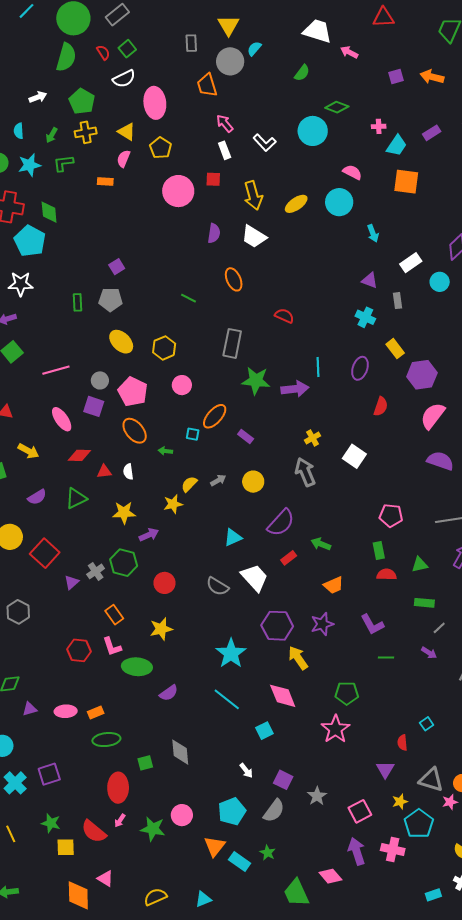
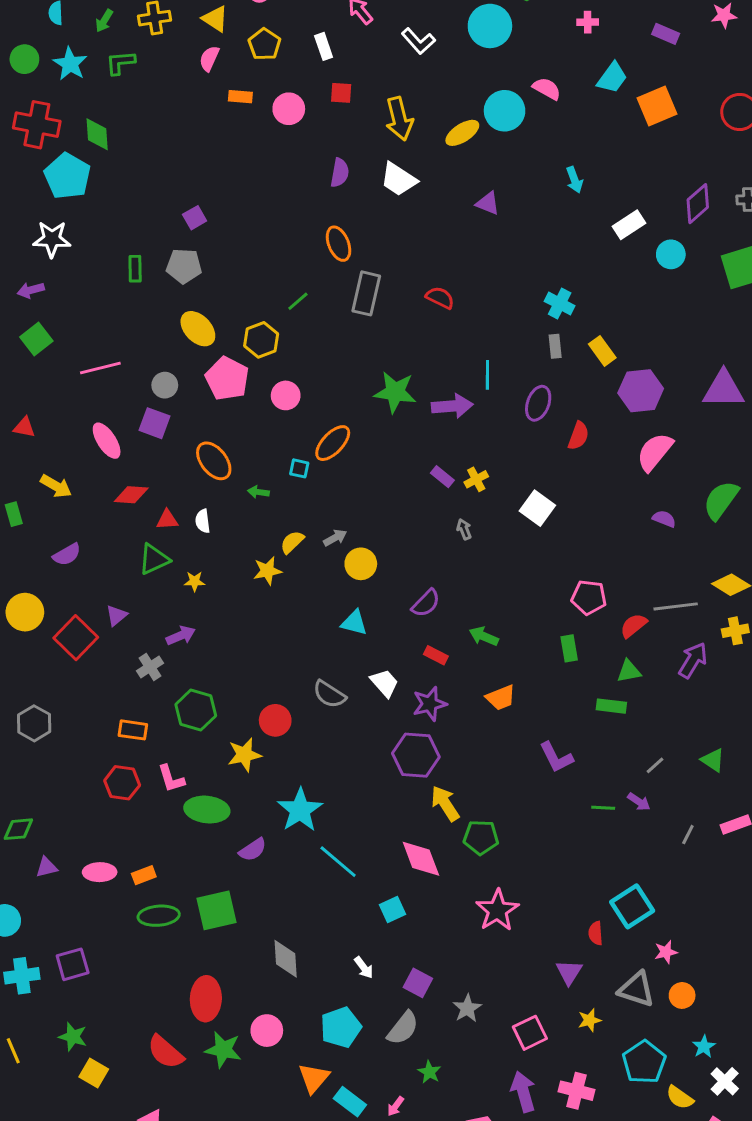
purple rectangle: (432, 133) -> (666, 34), turned 54
cyan trapezoid: (397, 146) -> (612, 78), moved
white rectangle: (225, 150) -> (324, 46), moved
cyan star: (29, 165) -> (70, 64), turned -30
orange rectangle: (105, 182) -> (240, 97), moved
orange square: (406, 182) -> (657, 106), moved, turned -32
pink circle: (178, 191) -> (289, 109), size x0.7
cyan circle: (339, 202) -> (505, 111), moved
orange ellipse: (234, 279) -> (339, 244), moved
purple triangle: (370, 280) -> (488, 203), moved
green line: (188, 298) -> (298, 301), moved, turned -70
gray rectangle: (397, 301) -> (555, 346), moved
gray rectangle: (232, 343) -> (366, 293), moved
purple ellipse: (360, 368) -> (538, 403), moved
pink pentagon: (133, 392) -> (227, 379), moved
purple rectangle: (246, 437) -> (442, 477), moved
purple semicircle: (440, 461) -> (664, 519), size x0.6
gray arrow: (305, 472) -> (464, 529), size x0.5
yellow circle: (253, 482) -> (361, 564), moved
green triangle: (76, 498) -> (154, 559), moved
yellow star: (124, 513) -> (195, 581), size x0.6
purple semicircle: (281, 523) -> (426, 603), size x0.7
purple arrow: (149, 535) -> (181, 636), moved
cyan triangle: (233, 537) -> (354, 623), turned 36
red rectangle: (289, 558) -> (436, 655), turned 63
green hexagon: (124, 563) -> (196, 710), moved
red semicircle: (387, 574) -> (634, 626), moved, turned -42
white trapezoid: (255, 578) -> (385, 683), size x0.7
purple triangle: (72, 582) -> (116, 615), moved
red circle: (165, 583) -> (275, 720), moved
green rectangle: (424, 603) -> (611, 706), moved
orange rectangle: (114, 615) -> (133, 730), moved, turned -48
purple star: (322, 624) -> (430, 704), moved
cyan star: (231, 653) -> (300, 810), moved
green line: (386, 657) -> (603, 808), moved
green pentagon: (347, 693) -> (481, 837), moved
cyan square: (427, 724) -> (632, 906), size x2.0
gray diamond: (180, 752) -> (286, 959), moved
green square: (145, 763) -> (216, 910), moved, size x1.8
cyan cross: (15, 783) -> (22, 976), turned 35
red ellipse: (118, 788) -> (206, 999), moved
pink star: (450, 802) -> (666, 952), moved
pink arrow: (120, 821) -> (396, 1106), moved
cyan pentagon: (419, 824) -> (644, 1062), moved
red semicircle: (94, 831) -> (165, 1052), moved
yellow square: (66, 847) -> (94, 1073), turned 30
green star: (268, 853) -> (429, 1072), moved

